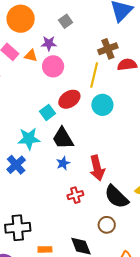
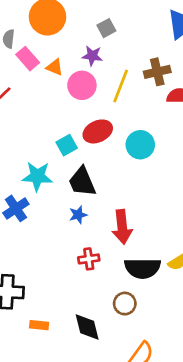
purple star: (49, 43) -> (92, 56), moved
yellow line: (94, 75) -> (121, 86), moved
black semicircle: (116, 197) -> (143, 268), turned -52

